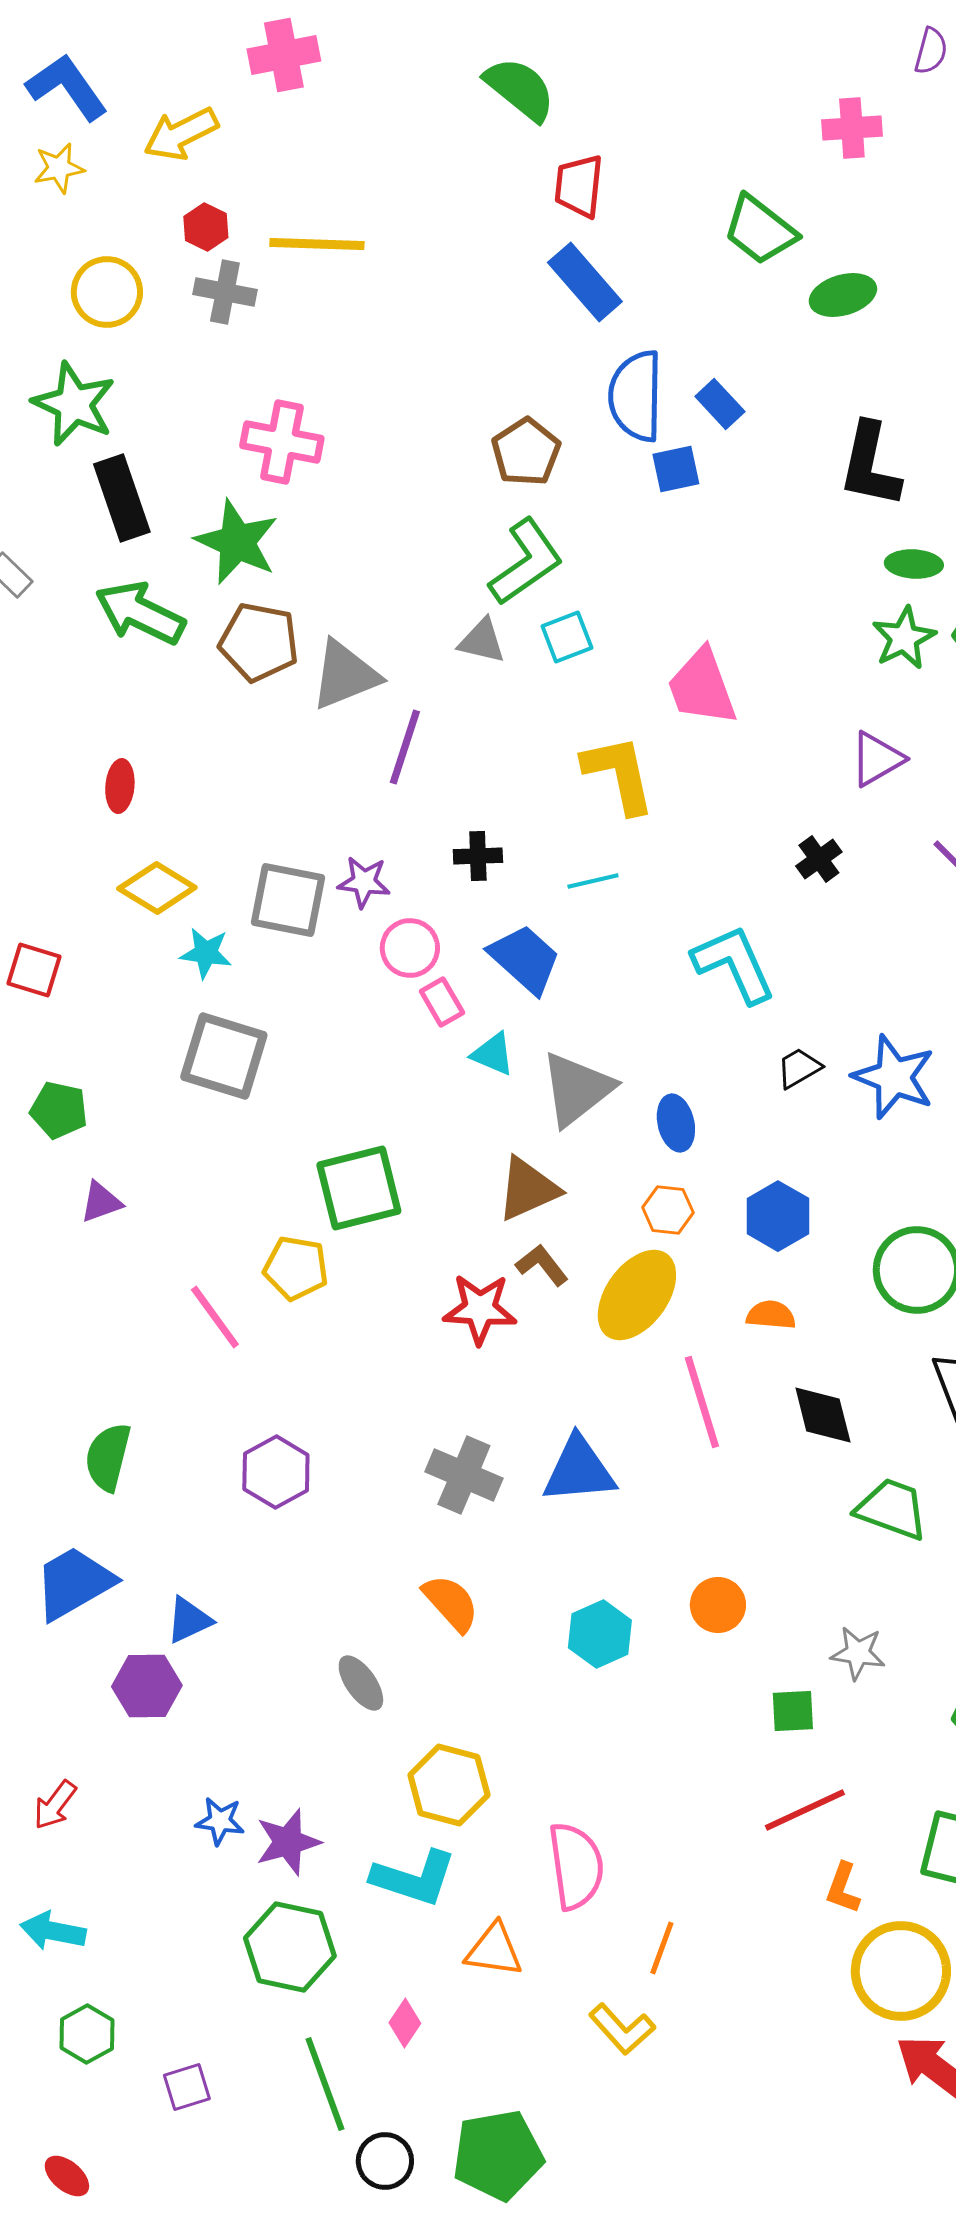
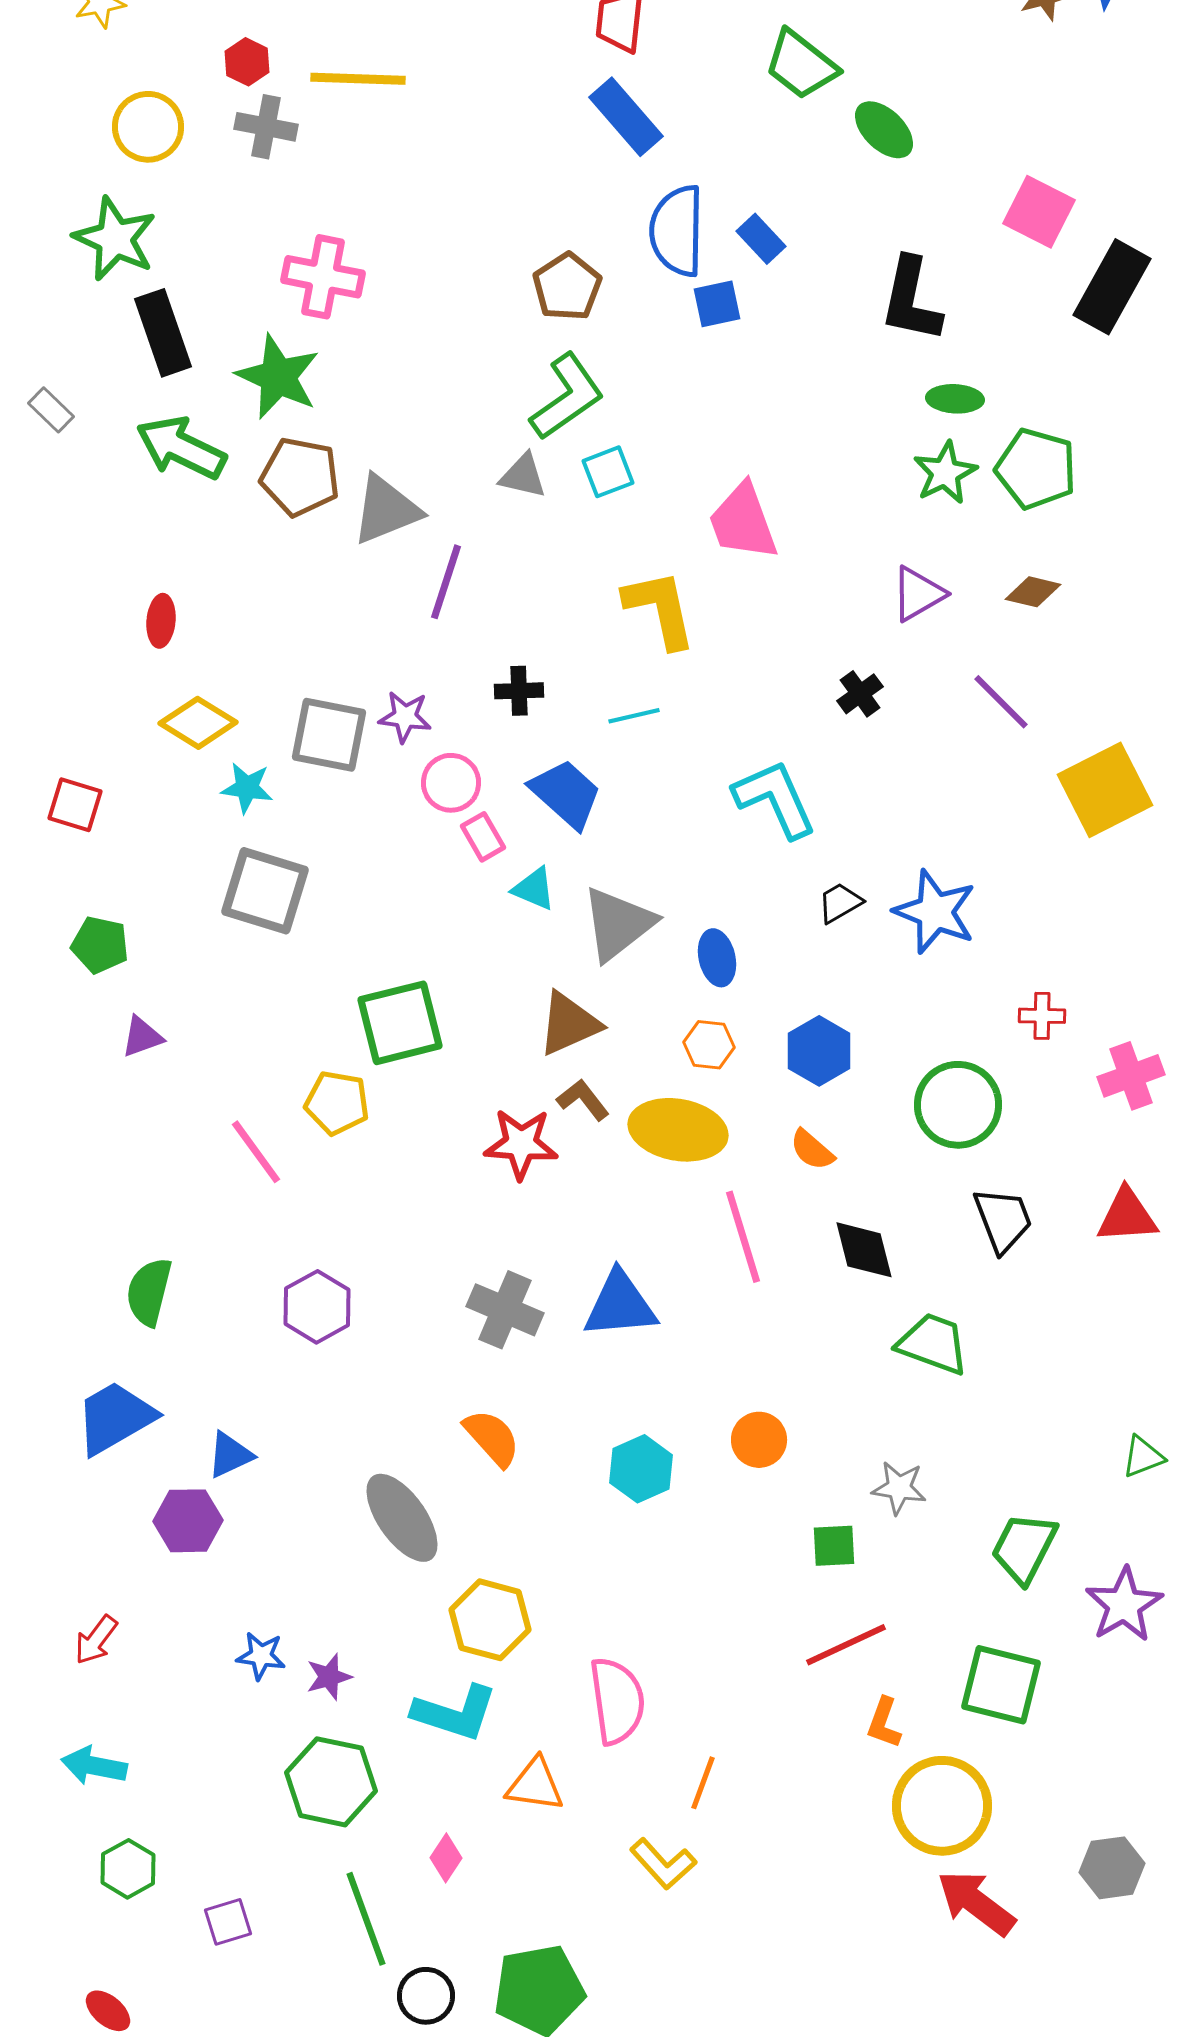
green ellipse: (843, 295) -> (884, 130), turned 60
yellow ellipse: (637, 1295) -> (678, 1130), turned 64
orange semicircle: (771, 1315) -> (812, 1150), turned -144
gray ellipse: (361, 1683) -> (402, 1518), size x1.6
purple star: (288, 1842) -> (329, 1677), size x0.7

